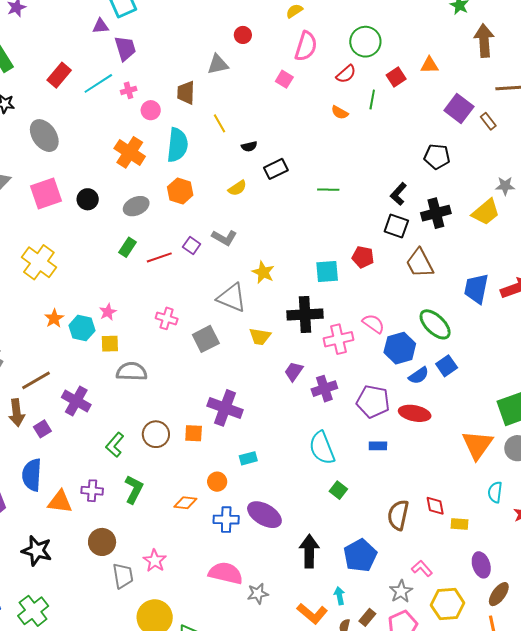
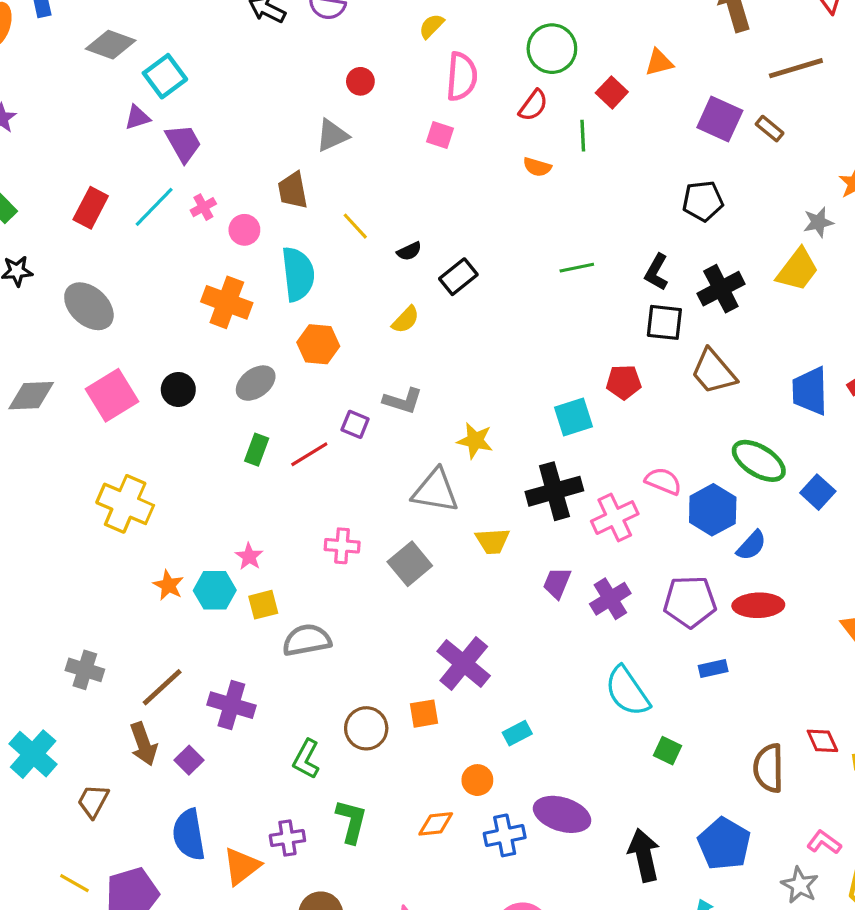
green line: (328, 190) -> (577, 268), moved
blue square: (447, 366) -> (818, 492), moved
purple cross: (225, 408) -> (464, 663), turned 32
orange triangle: (60, 502) -> (242, 866), turned -32

